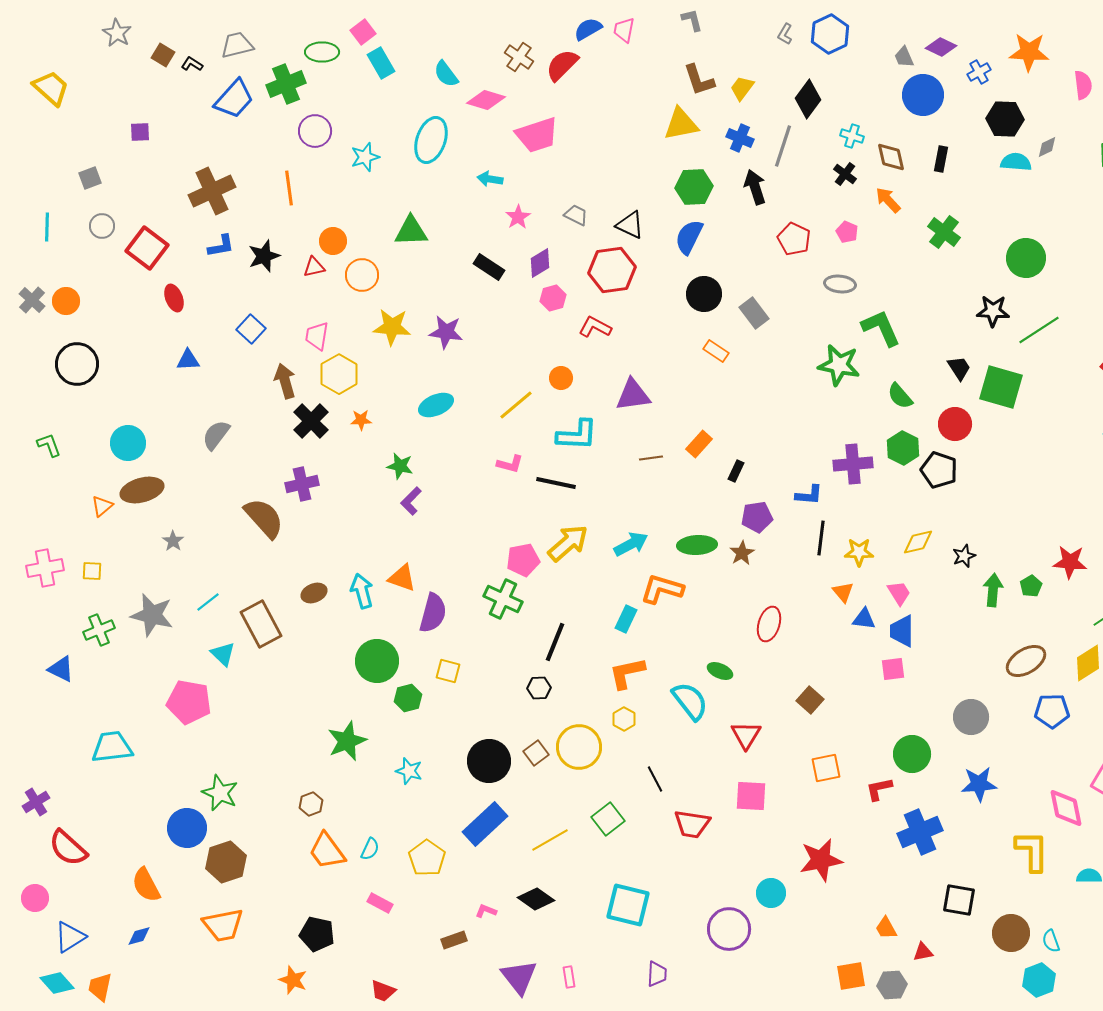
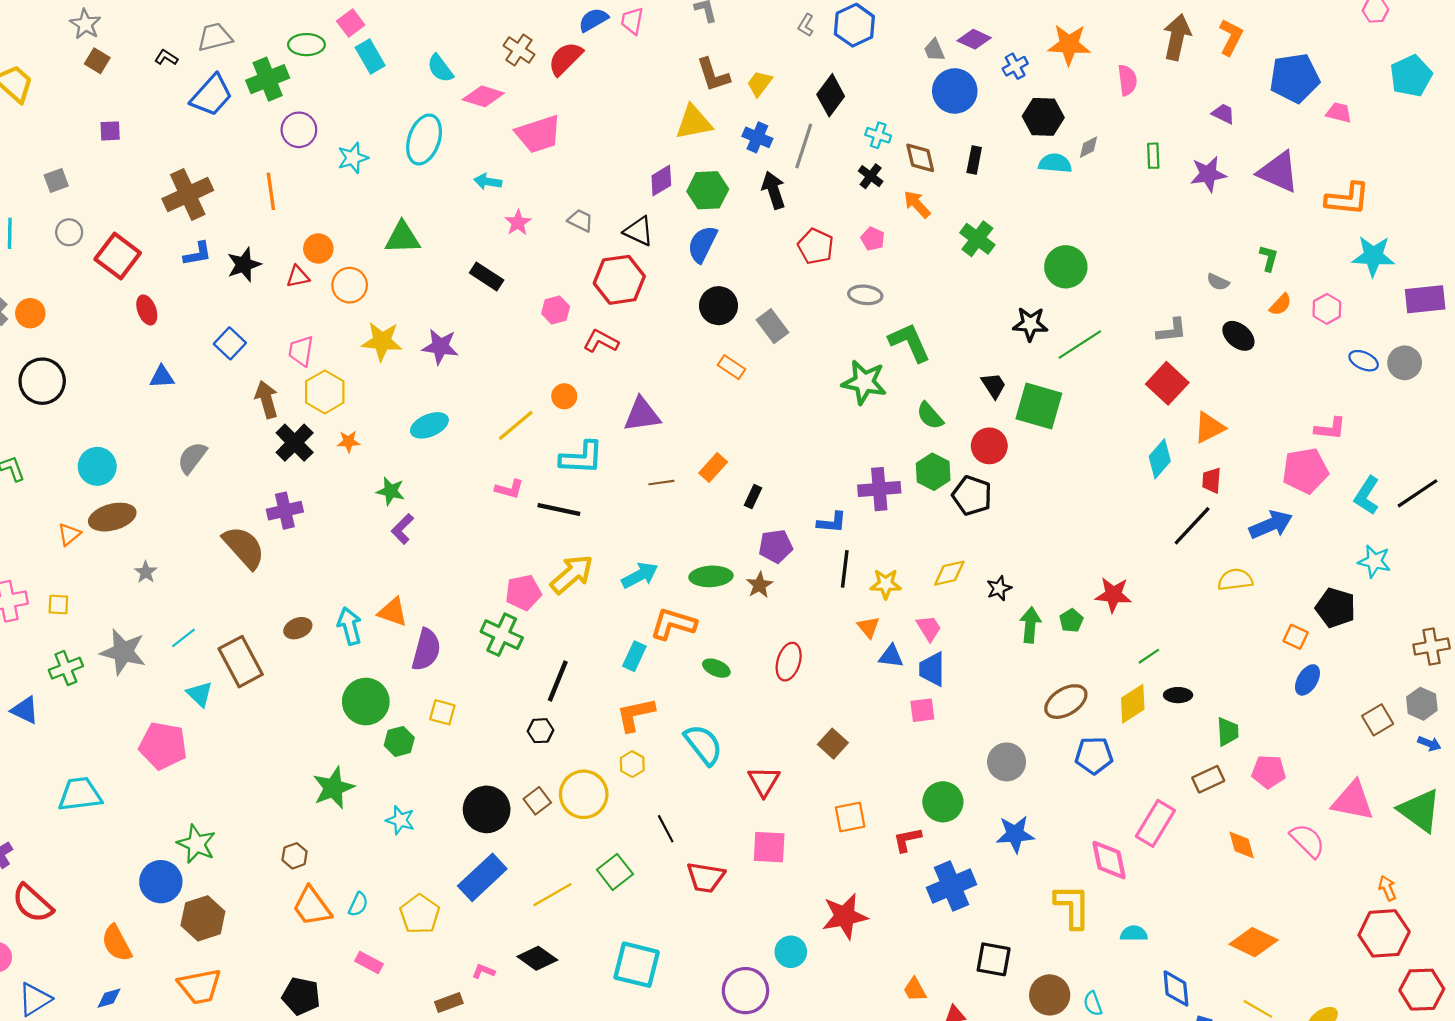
brown square: (163, 55) -> (97, 61), moved
purple diamond: (540, 263) -> (661, 181), moved
green ellipse: (720, 671) -> (716, 668), moved

